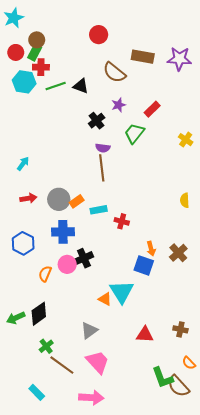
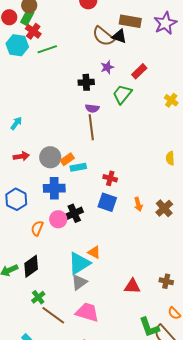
purple star: (179, 59) -> (165, 23), turned -30
red cross: (41, 67) -> (33, 31), turned 35
black triangle: (81, 86) -> (119, 36), moved
black cross: (97, 121) -> (86, 82), turned 35
cyan rectangle: (99, 210) -> (78, 167), moved
blue square: (144, 265) -> (107, 202), moved
cyan triangle: (122, 292) -> (79, 263), moved, turned 30
pink trapezoid: (98, 362) -> (87, 312), turned -30

